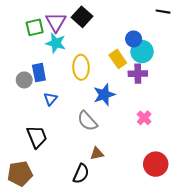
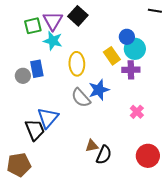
blue triangle: (50, 99) -> (48, 118), moved, size x1.6
gray semicircle: (87, 121) -> (81, 98), moved
black semicircle: (81, 174) -> (104, 155), moved

